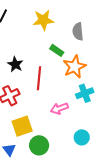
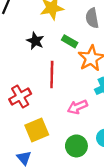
black star: (15, 64) -> (35, 41), moved
green circle: (39, 145) -> (76, 146), moved

